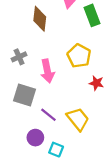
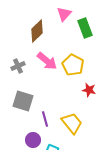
brown diamond: (40, 19) -> (37, 31), turned 40
pink arrow: (47, 71) -> (47, 61), moved, turned -40
purple line: (48, 115) -> (45, 119), turned 35

